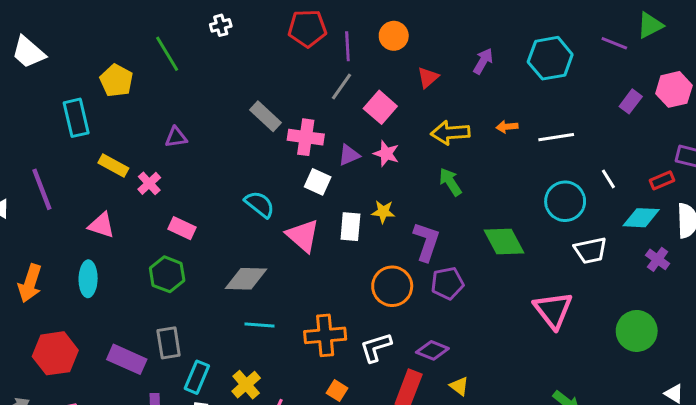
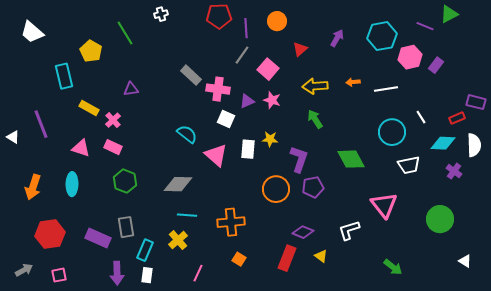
pink hexagon: (674, 89) -> (410, 57), moved
pink rectangle: (182, 228) -> (113, 147), moved
white L-shape: (376, 347) -> (349, 230), moved
yellow cross: (246, 385) -> (178, 240), moved

